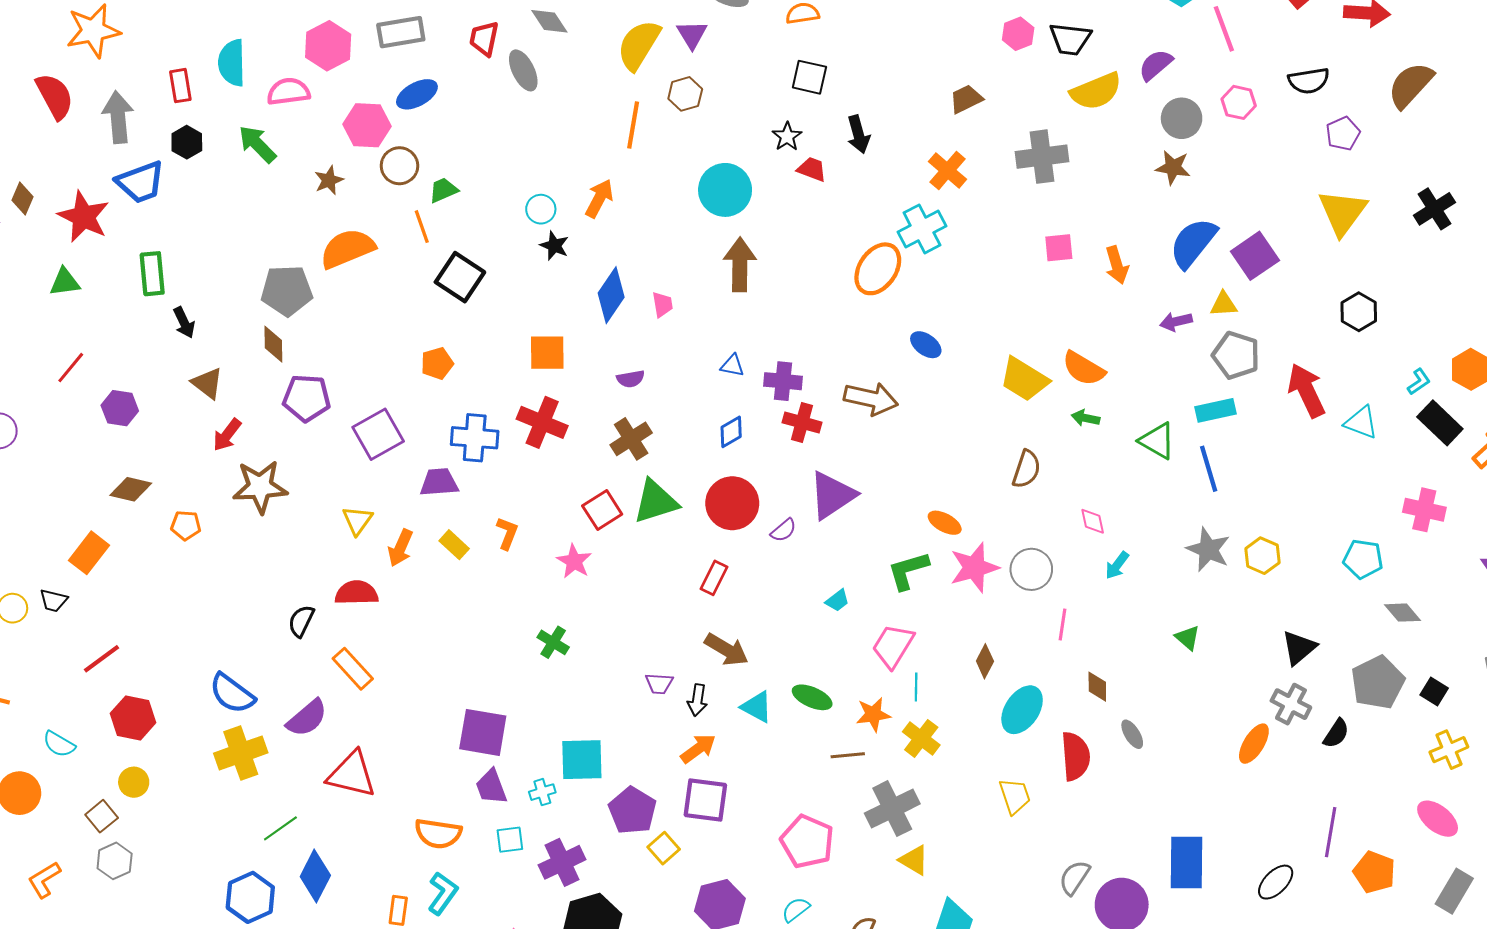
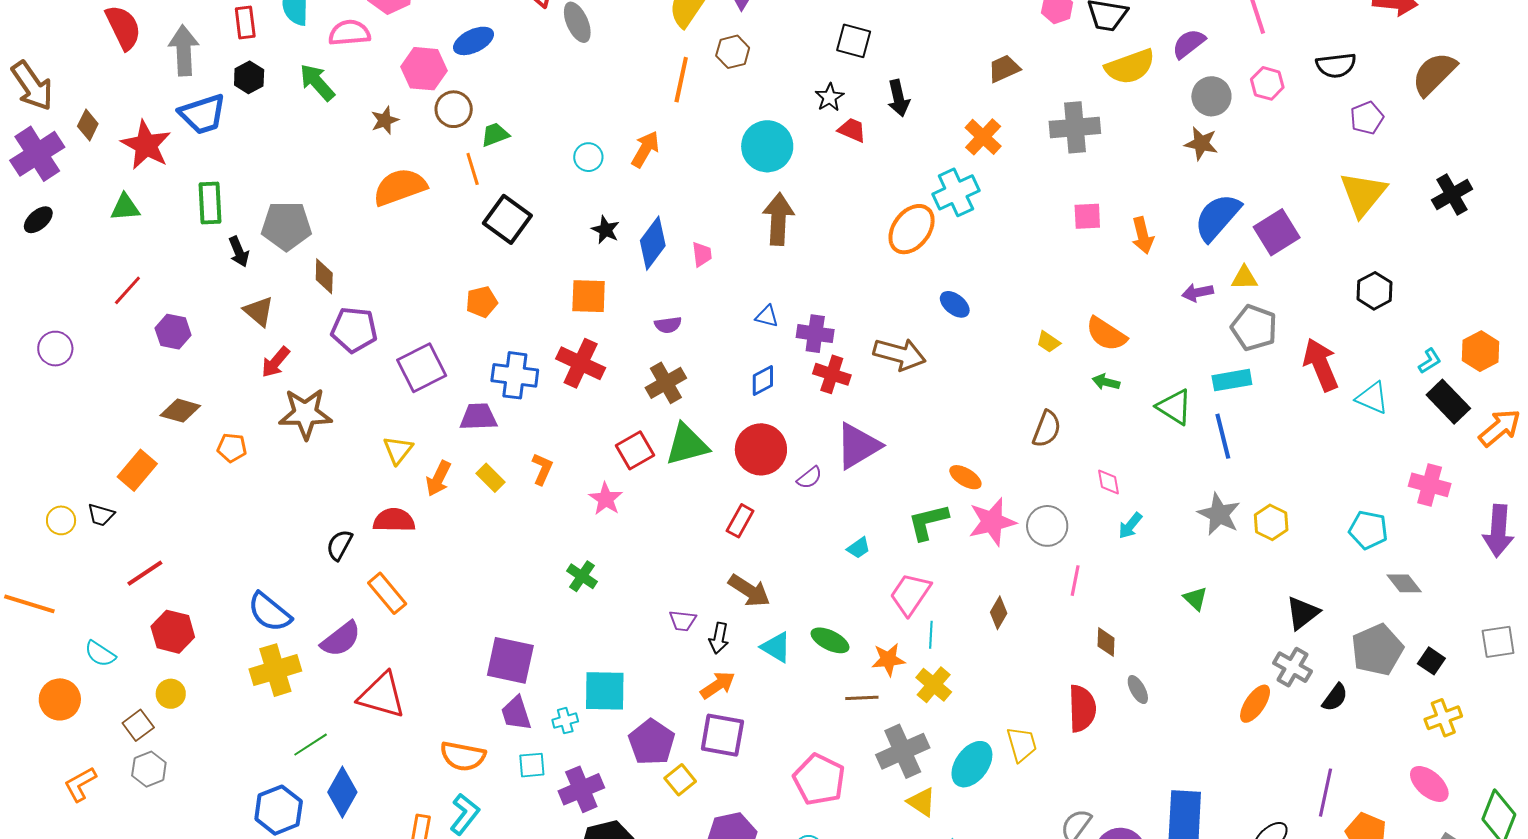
black star: (554, 246) -> (606, 230), moved
gray pentagon: (287, 291) -> (286, 226), moved
yellow trapezoid: (1024, 379) -> (1048, 342), size x0.5
cyan ellipse: (1022, 710) -> (972, 764), moved

